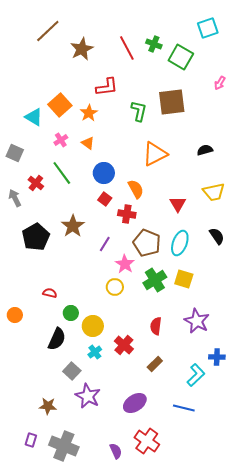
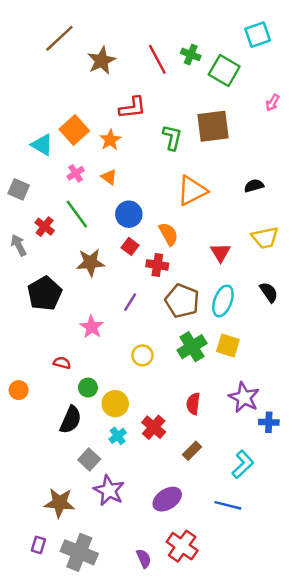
brown star: (73, 226) -> (90, 262), moved, turned 30
pink star: (125, 264) -> (92, 327), moved
blue cross: (217, 357) -> (269, 422), moved
brown star: (48, 406) -> (59, 503), size x1.4

